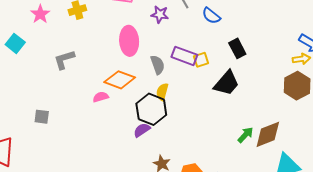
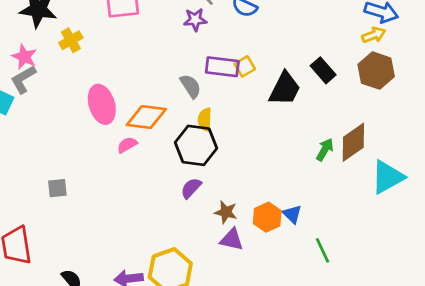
purple star: (160, 14) -> (195, 20), moved
pink ellipse: (129, 41) -> (102, 104), moved
black rectangle: (237, 48) -> (323, 70), moved
gray L-shape: (64, 60) -> (23, 79), moved
purple semicircle: (142, 130) -> (191, 188), moved

